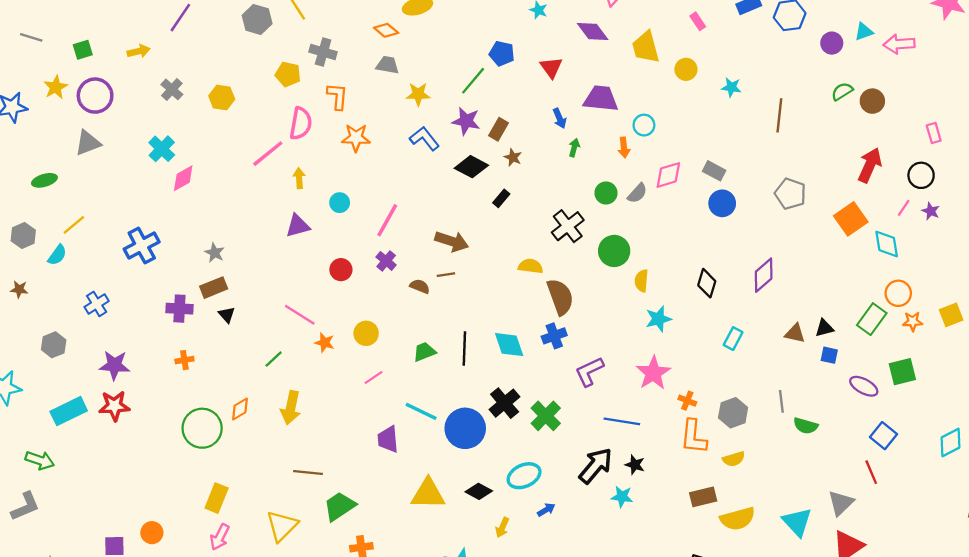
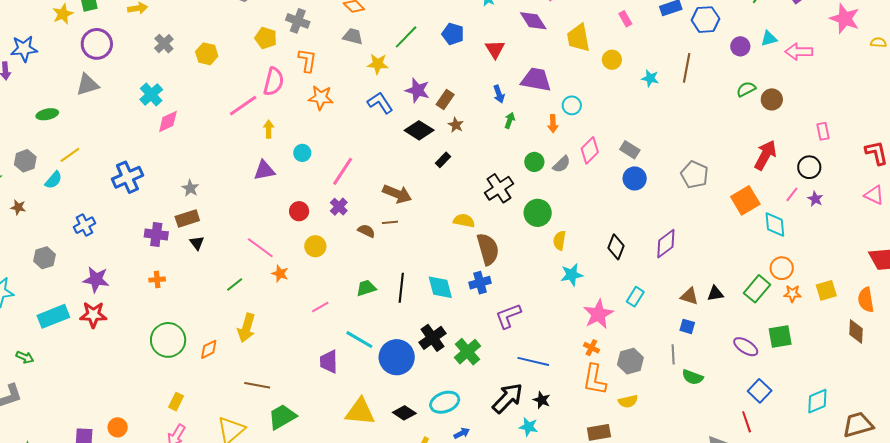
green line: (473, 81) -> (406, 37), moved
yellow star: (56, 87) -> (63, 14), moved
brown line: (779, 115) -> (687, 68), moved
pink diamond: (668, 175) -> (590, 150), turned -32
yellow circle: (366, 333) -> (315, 246), moved
blue square: (829, 355) -> (687, 326), moved
pink star: (653, 373) -> (598, 314), moved
orange diamond: (240, 409) -> (209, 349), moved
green arrow: (40, 460) -> (25, 357), size x0.7
yellow rectangle: (217, 498) -> (176, 402), size x0.7

